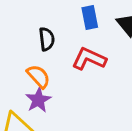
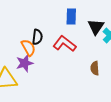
black semicircle: (47, 39) -> (37, 37), moved

